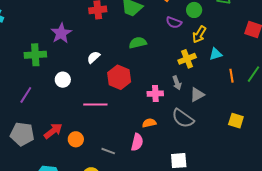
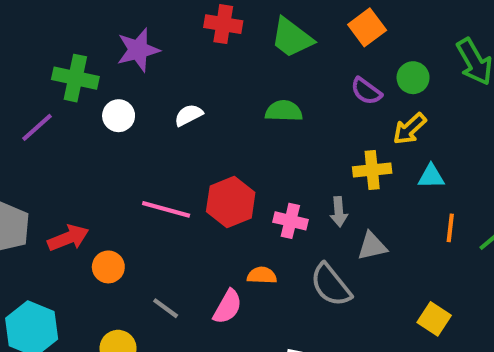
red hexagon: (119, 77) -> (231, 202), moved
white circle: (63, 80) -> (119, 116), moved
purple line: (26, 95) -> (37, 127), moved

